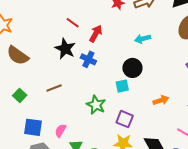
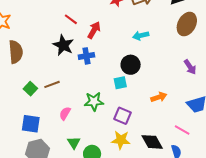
brown semicircle: (18, 55) -> (16, 52), turned -130
blue cross: (88, 59) -> (86, 56), turned -35
green square: (20, 95) -> (30, 89), moved
green star: (96, 105) -> (94, 101), turned -30
pink semicircle: (60, 131) -> (65, 113), moved

